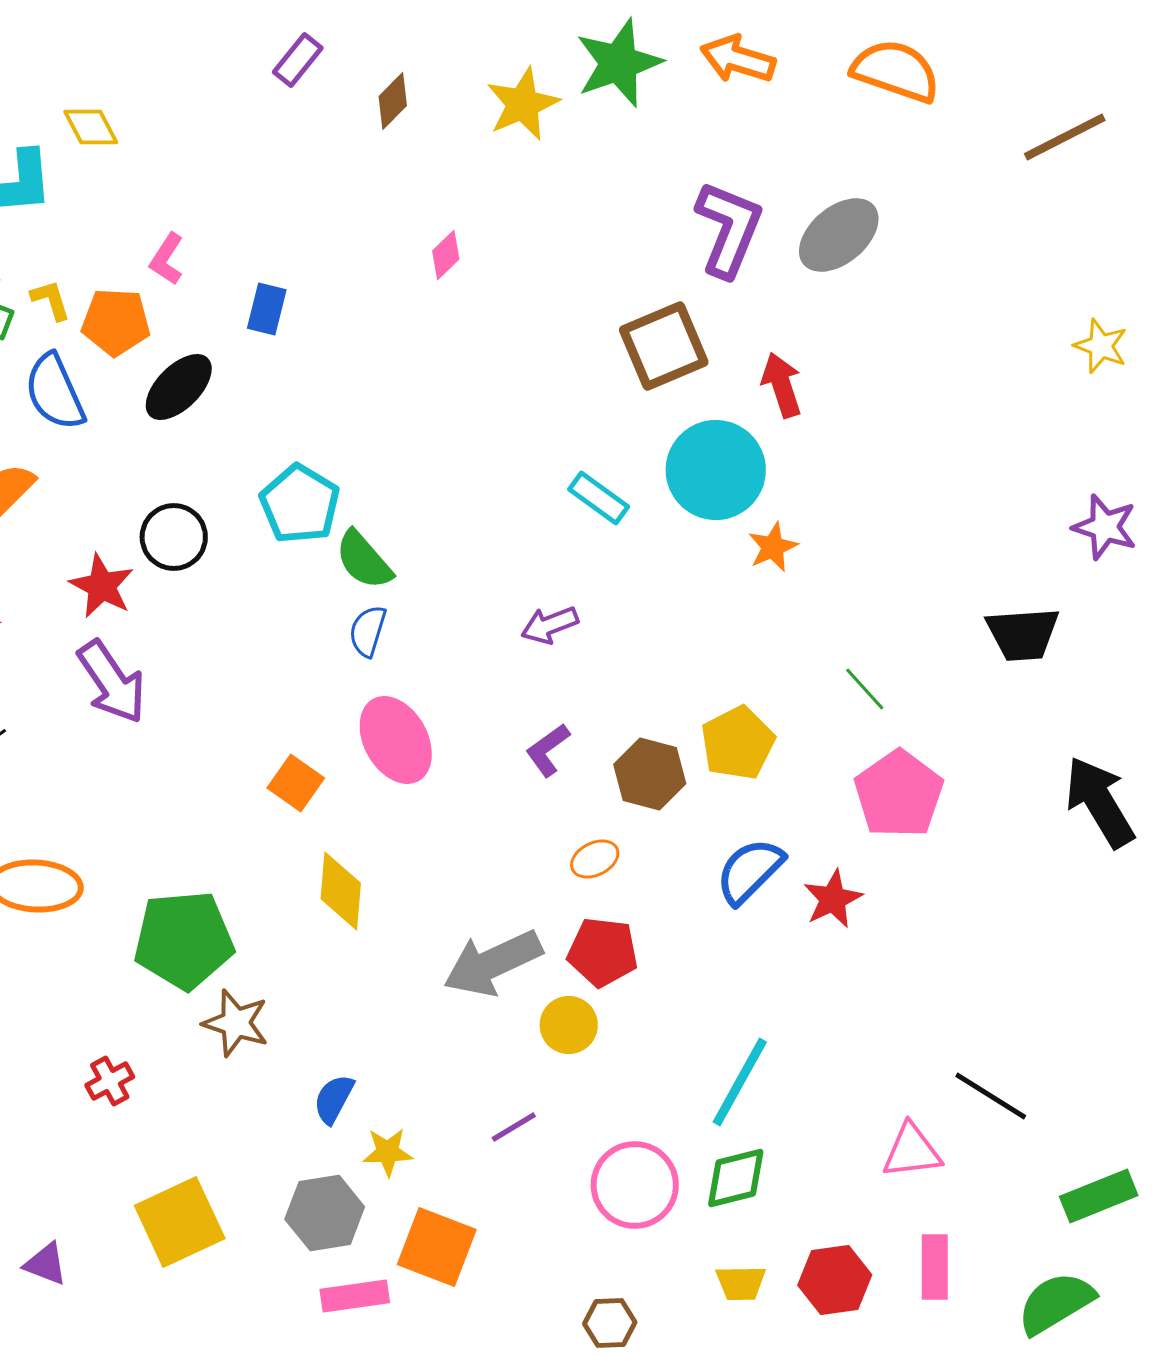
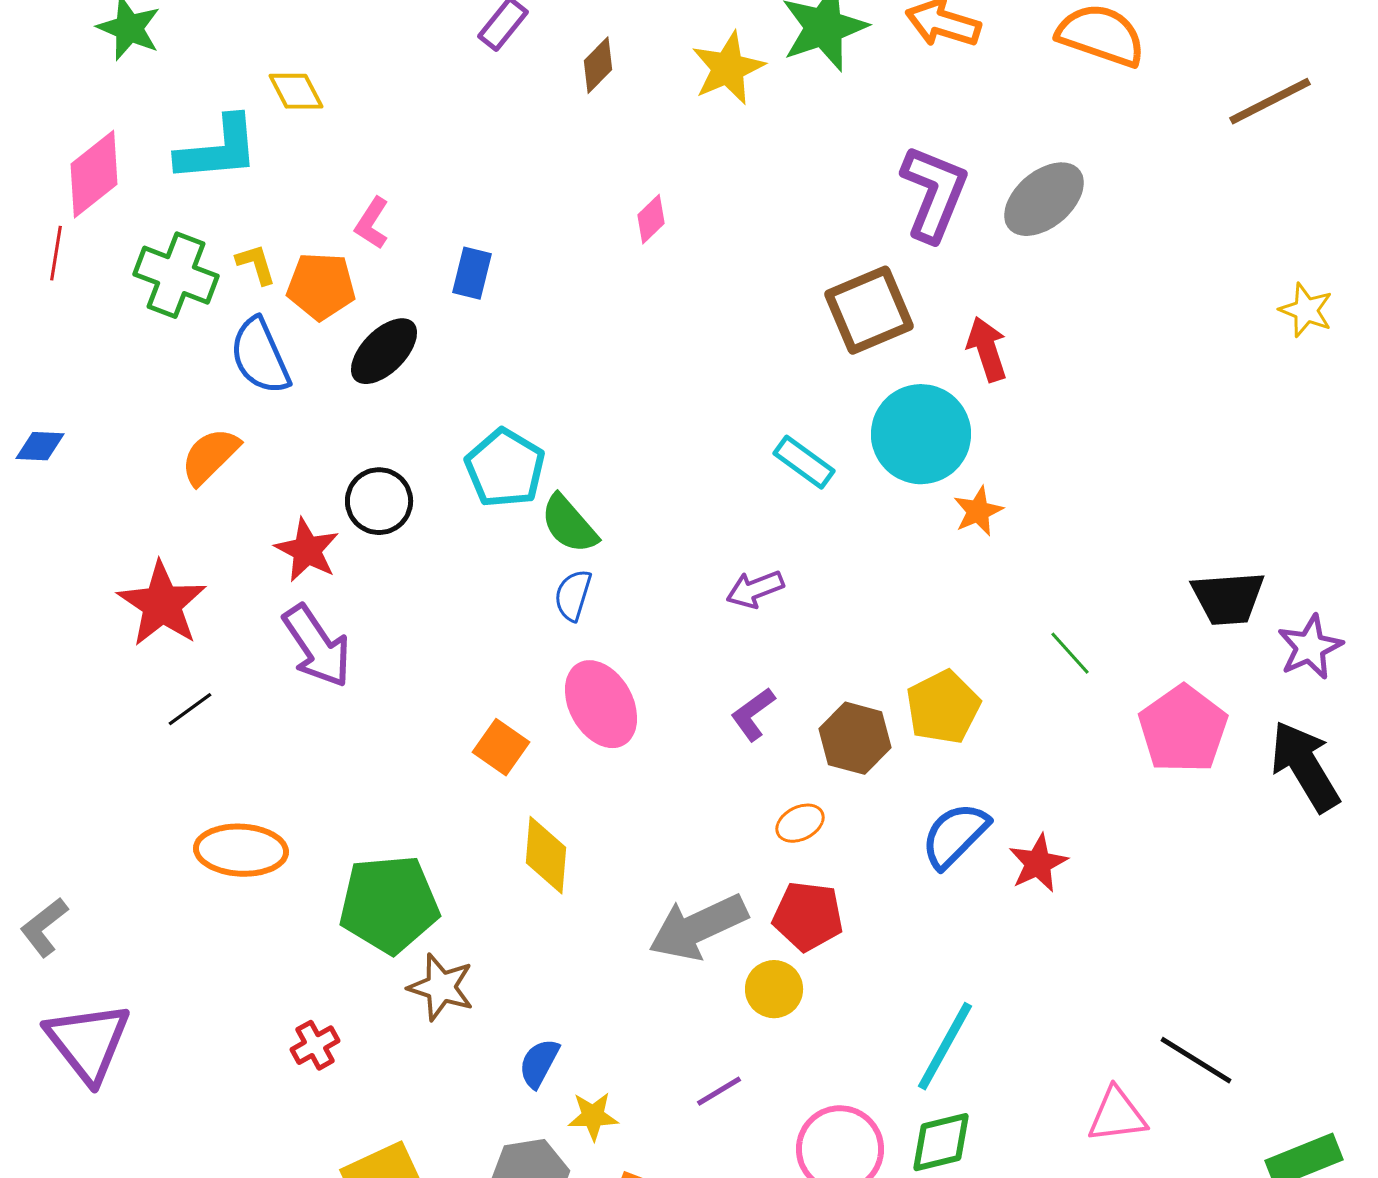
purple star: (1105, 527) -> (1310, 647), moved, turned 30
pink pentagon: (899, 794) -> (1183, 729), moved

